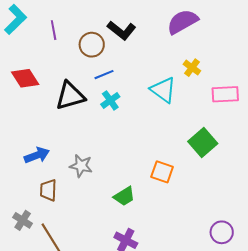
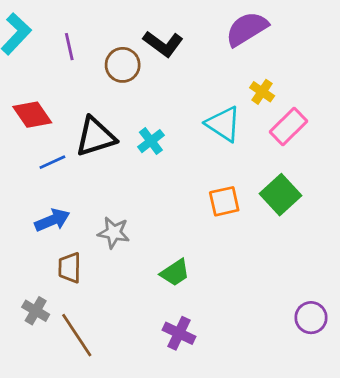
blue line: (104, 75) -> (52, 162), moved
pink rectangle: (225, 94) -> (288, 126), moved, turned -40
orange square: (162, 172) -> (224, 201), moved, turned -30

